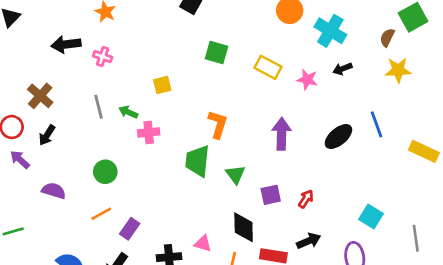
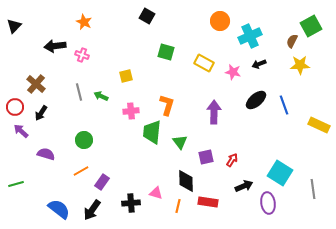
cyan cross: (330, 31) -> (250, 36), turned 35
pink cross: (149, 132) -> (131, 111), moved
black ellipse: (338, 136) -> (256, 100), moved
cyan square: (371, 216) -> (280, 173), size x1.4
black arrow: (309, 241) -> (244, 186), moved

